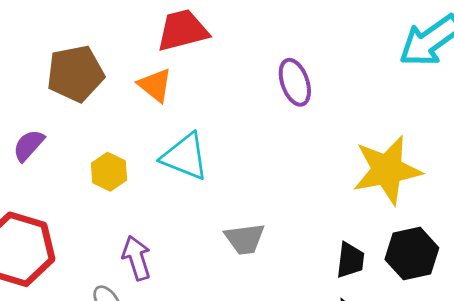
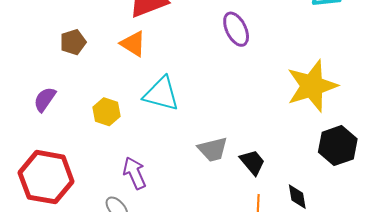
brown pentagon: (75, 74) -> (73, 42), size x0.6
black trapezoid: (350, 260) -> (252, 162), moved, turned -40

